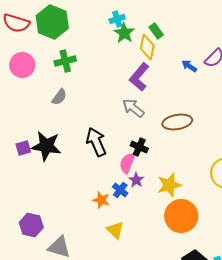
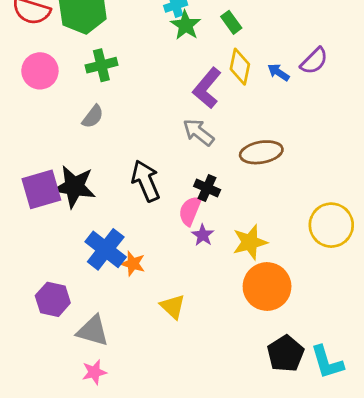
yellow diamond: (147, 47) -> (240, 67), moved
purple square: (23, 148) -> (41, 189), size x1.8
blue cross: (120, 190) -> (106, 249), moved, size x1.8
orange star: (101, 200) -> (133, 264), moved

